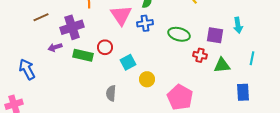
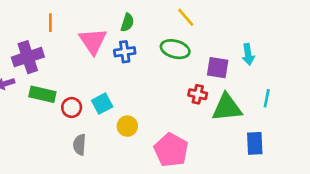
green ellipse: (179, 34) -> (175, 49), moved
red circle: (105, 47) -> (72, 107), moved
green triangle: (222, 65) -> (227, 107), size x1.4

